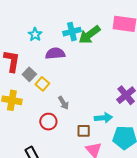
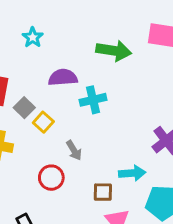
cyan cross: (72, 32) -> (93, 100), moved
cyan star: (35, 34) -> (33, 37), moved
green arrow: (89, 35) -> (114, 51), turned -135

